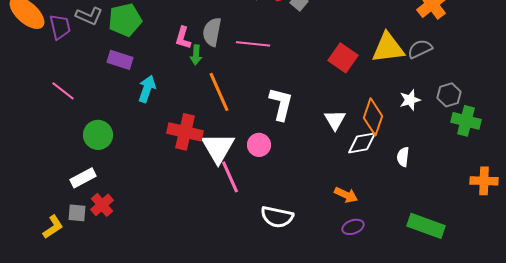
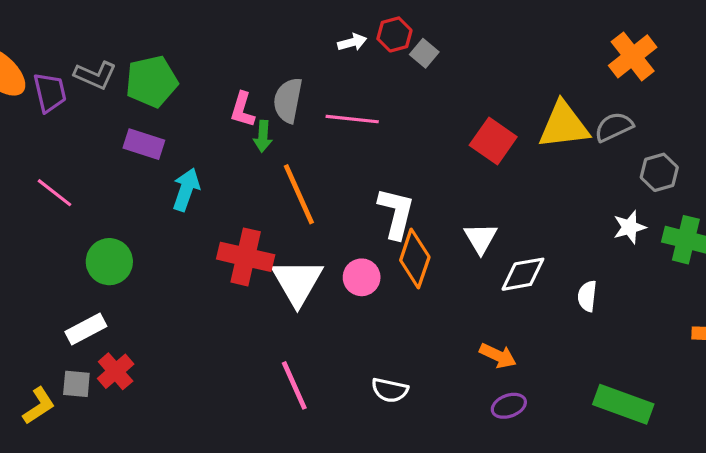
gray hexagon: (449, 95) -> (659, 172), moved
white star: (410, 100) -> (629, 227), moved
orange diamond: (373, 117) -> (415, 259), moved
pink line: (230, 177) -> (294, 385), moved
white semicircle: (277, 217) -> (390, 390), size x0.7

